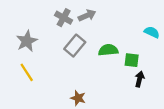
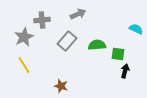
gray cross: (64, 18) -> (42, 20), moved, turned -35
brown star: (78, 98) -> (61, 86), moved

